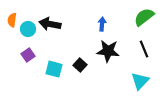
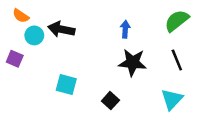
orange semicircle: (12, 20) -> (21, 16), moved, turned -64
purple square: (28, 55) -> (15, 59), moved, turned -32
black square: (80, 65) -> (110, 101), moved

